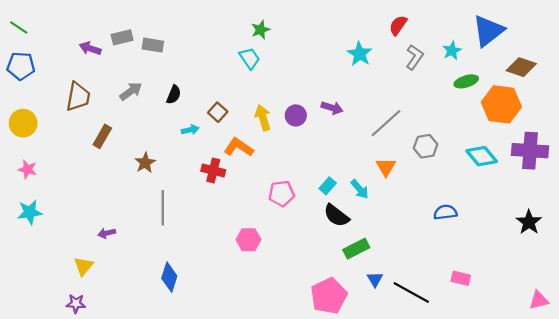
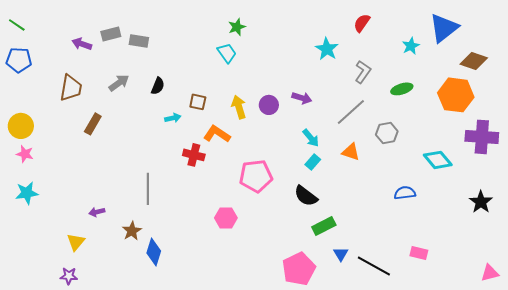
gray L-shape: (415, 57) -> (363, 72), moved
green ellipse: (466, 81) -> (402, 89), moved
brown square: (218, 112) -> (198, 102), turned -30
yellow circle: (23, 123) -> (21, 126), moved
cyan diamond: (482, 156) -> (438, 160), moved
brown star: (145, 163) -> (132, 231), moved
orange triangle: (386, 167) -> (351, 152), turned -42
cyan rectangle: (328, 186) -> (313, 162), moved
cyan arrow: (360, 189) -> (311, 138), moved
pink pentagon: (282, 194) -> (256, 176), size x1.4

